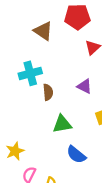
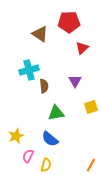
purple triangle: (84, 86) -> (75, 81), turned 32
blue semicircle: (76, 155) -> (50, 139), moved

